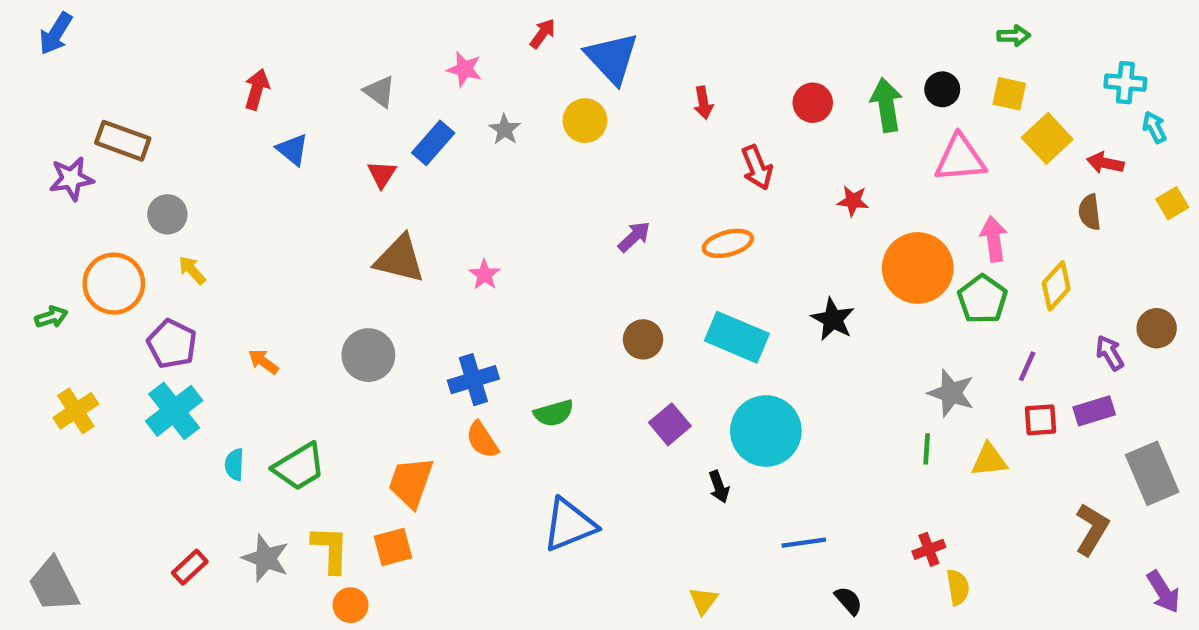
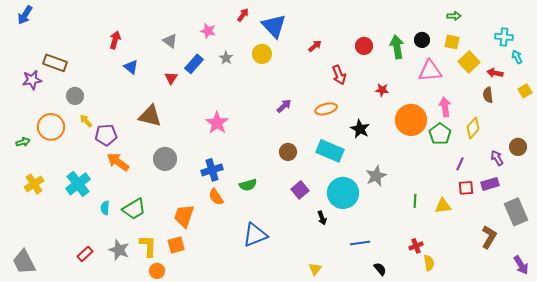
red arrow: (703, 103) -> (315, 46), turned -120
brown triangle: (400, 259) -> (150, 116), moved
pink star: (485, 275) -> (217, 123), size x1.6
black star: (833, 319) -> (360, 129), moved
purple pentagon: (172, 344) -> (106, 135), moved, turned -30
orange arrow: (263, 362) -> (118, 162), size x1.6
gray star: (951, 393) -> (376, 176), moved, turned 30

